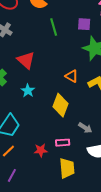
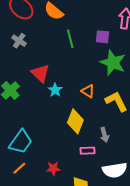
cyan star: (28, 91) -> (55, 90), moved
gray arrow: (85, 128) -> (104, 135), moved, turned 40
pink rectangle: (63, 143) -> (88, 151), moved

